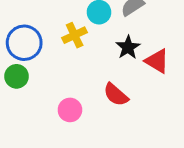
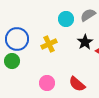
yellow cross: (75, 35) -> (49, 44), moved
red semicircle: (116, 95) -> (77, 84), moved

